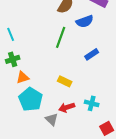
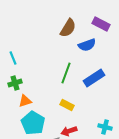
green line: (61, 37) -> (66, 73), moved
blue rectangle: (92, 54) -> (94, 78), size x1.5
cyan cross: (92, 103) -> (105, 127), moved

